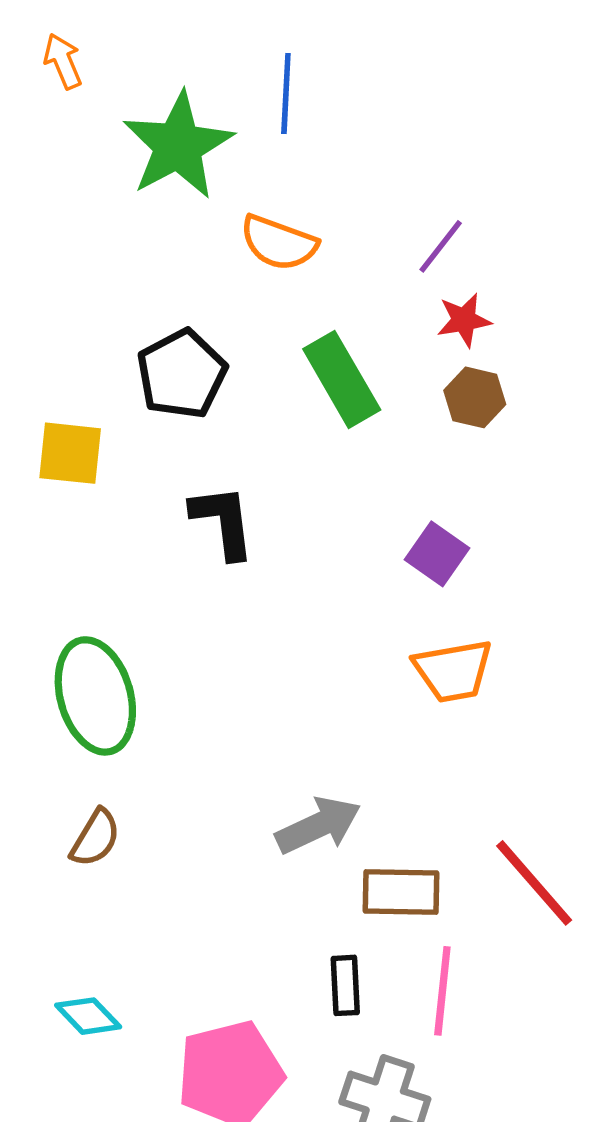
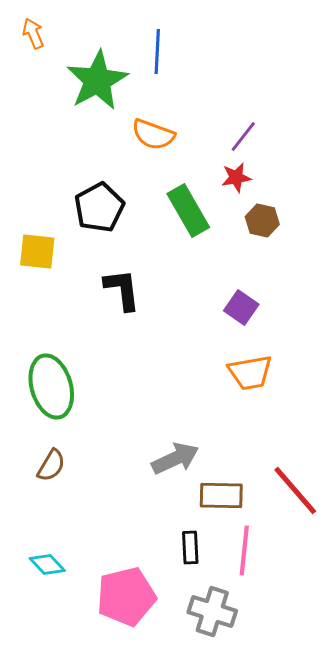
red star: (464, 320) -> (236, 178), moved

